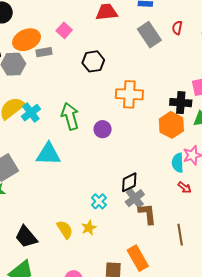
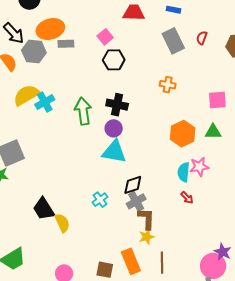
pink square: (64, 30) -> (105, 37), moved
orange cross: (129, 94) -> (168, 85), moved, size x0.6
black cross: (181, 103) -> (117, 105), moved
cyan triangle: (48, 154) -> (114, 152), moved
yellow star: (89, 228) -> (147, 237), moved
brown line: (180, 235) -> (162, 263), moved
black trapezoid: (26, 237) -> (44, 209), moved

